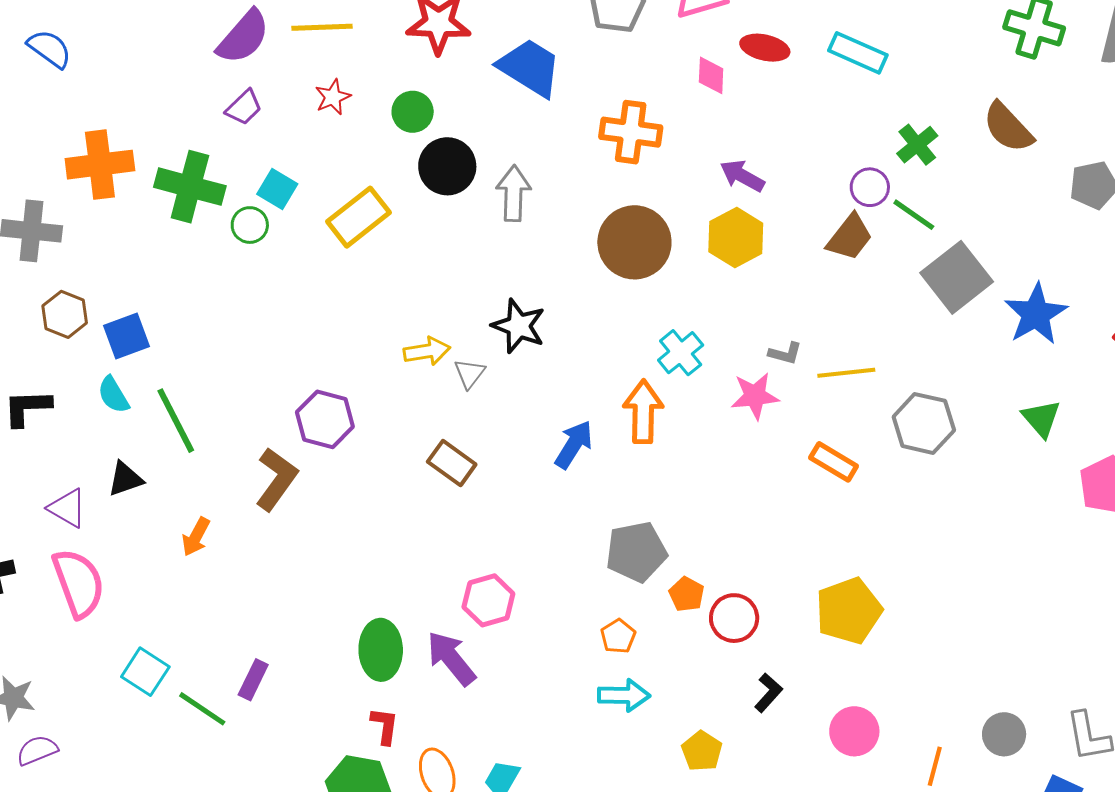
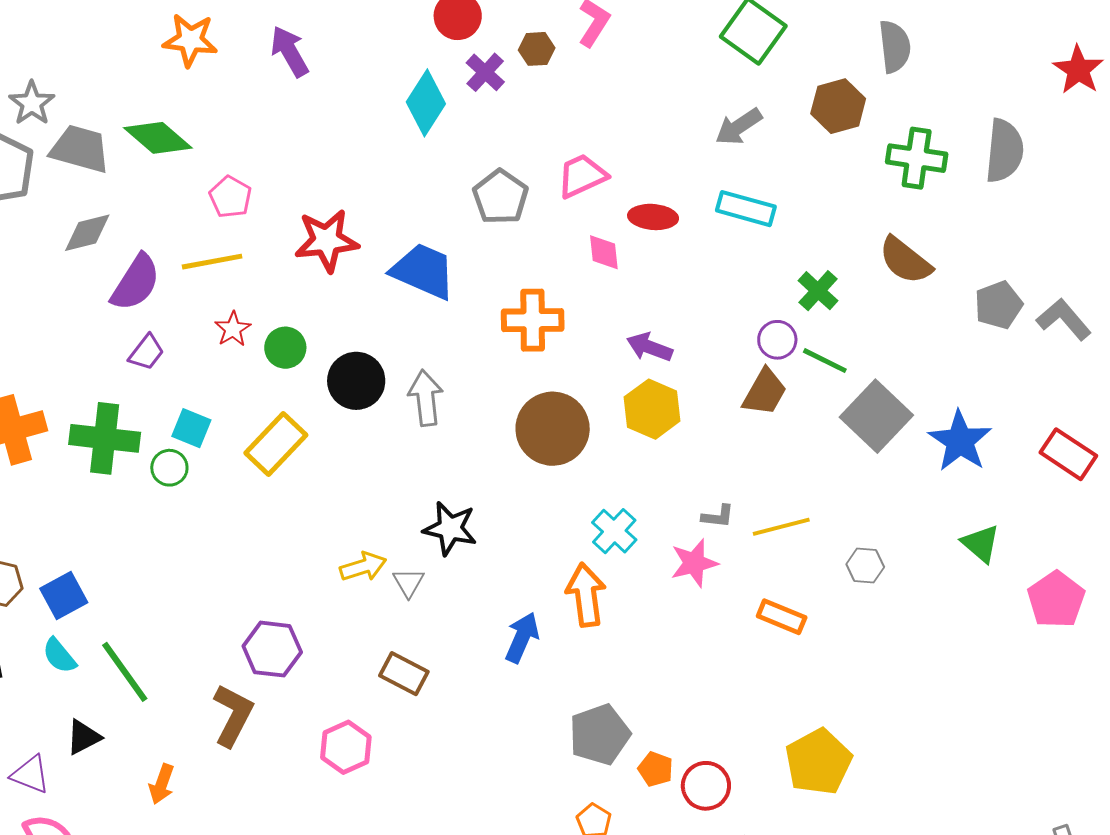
green circle: (413, 112) -> (285, 348), moved
gray hexagon: (924, 423) -> (865, 566), size x0.6
pink hexagon: (488, 600) -> (346, 747), moved

